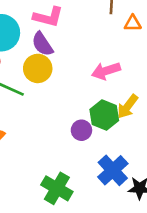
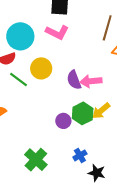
purple semicircle: (42, 44) -> (74, 80), moved
blue cross: (113, 170) -> (80, 155), size x0.6

